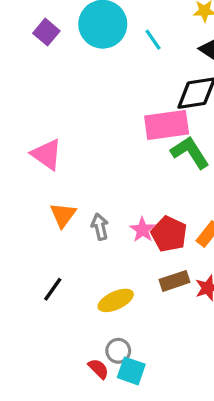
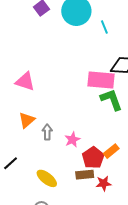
pink triangle: (47, 154) -> (25, 81), turned -30
red pentagon: (169, 234) -> (93, 158), moved
yellow ellipse: (116, 300) -> (47, 178), turned 50

